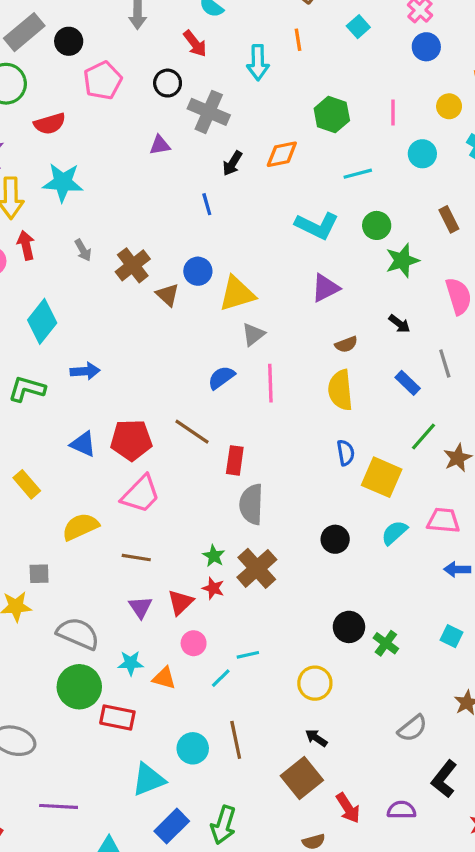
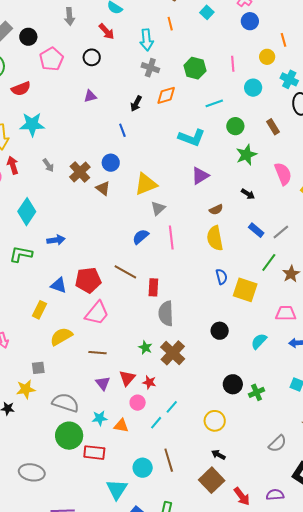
gray cross: (209, 112) -> (150, 68), moved, size x0.7
green circle: (377, 225) -> (235, 126), moved
blue circle: (198, 271) -> (111, 163), moved
gray line: (445, 364) -> (281, 232), moved, turned 72
yellow rectangle: (27, 484) -> (39, 310), moved, turned 72
cyan semicircle: (394, 533) -> (259, 341), moved
red star: (213, 588) -> (149, 382), moved
green cross: (386, 643) -> (257, 392), turned 35
cyan line: (248, 655) -> (172, 407), turned -32
cyan triangle: (148, 780) -> (117, 489), turned -30

